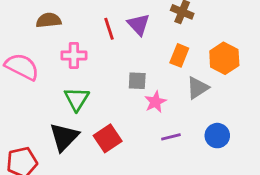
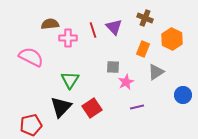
pink cross: (74, 55) -> (68, 38), moved
orange hexagon: (224, 58) -> (172, 39), moved
blue circle: (217, 136) -> (183, 95), moved

